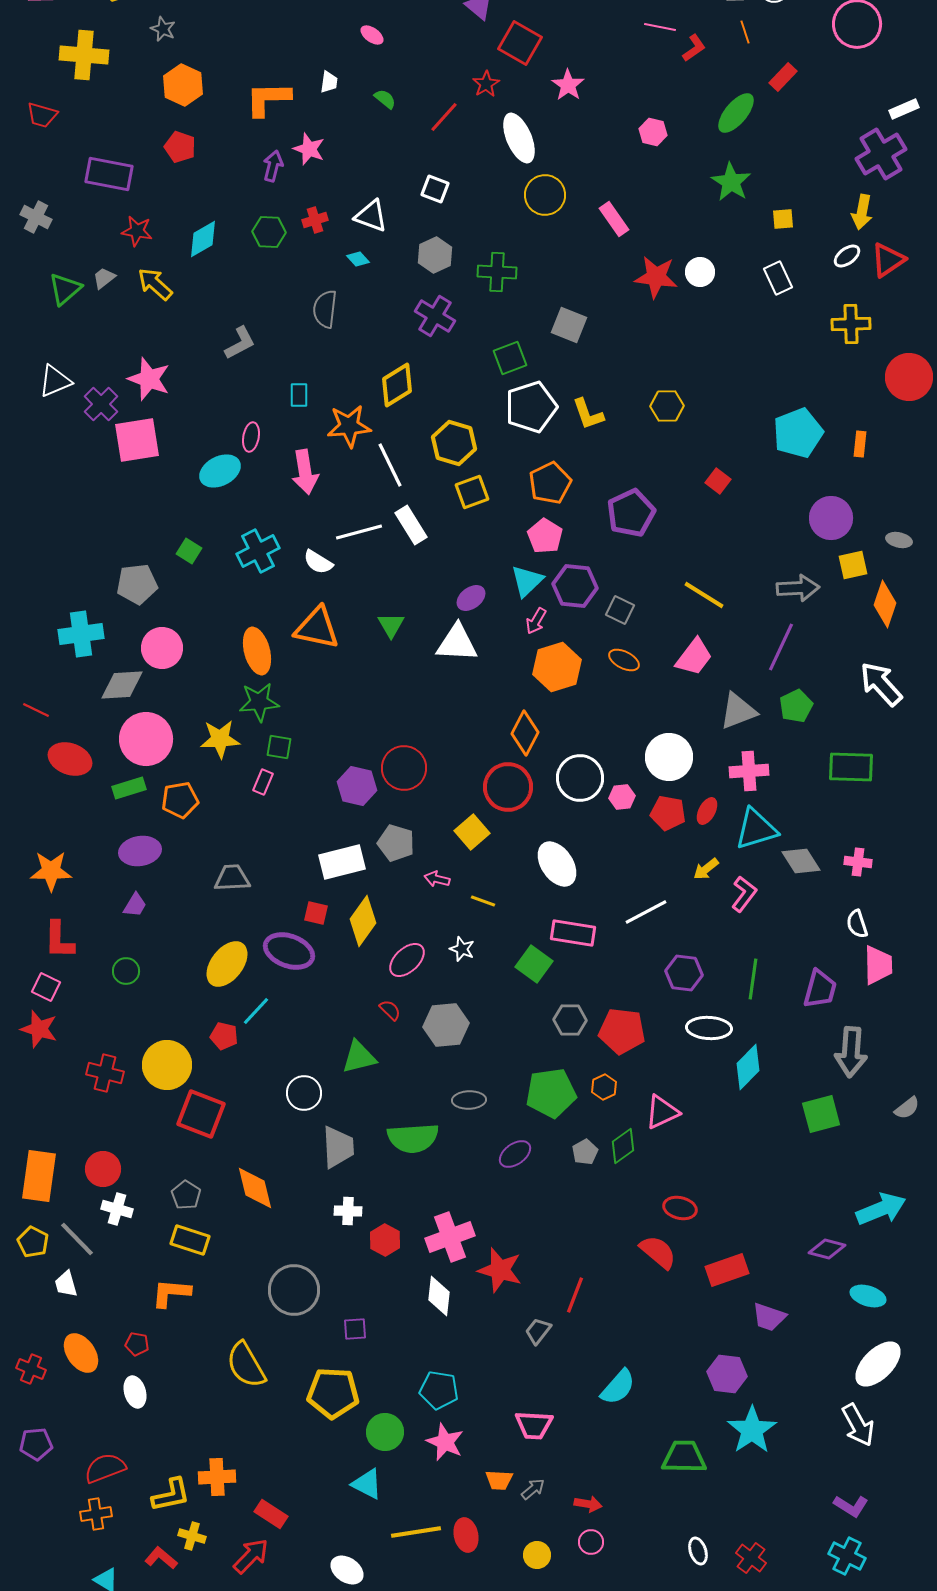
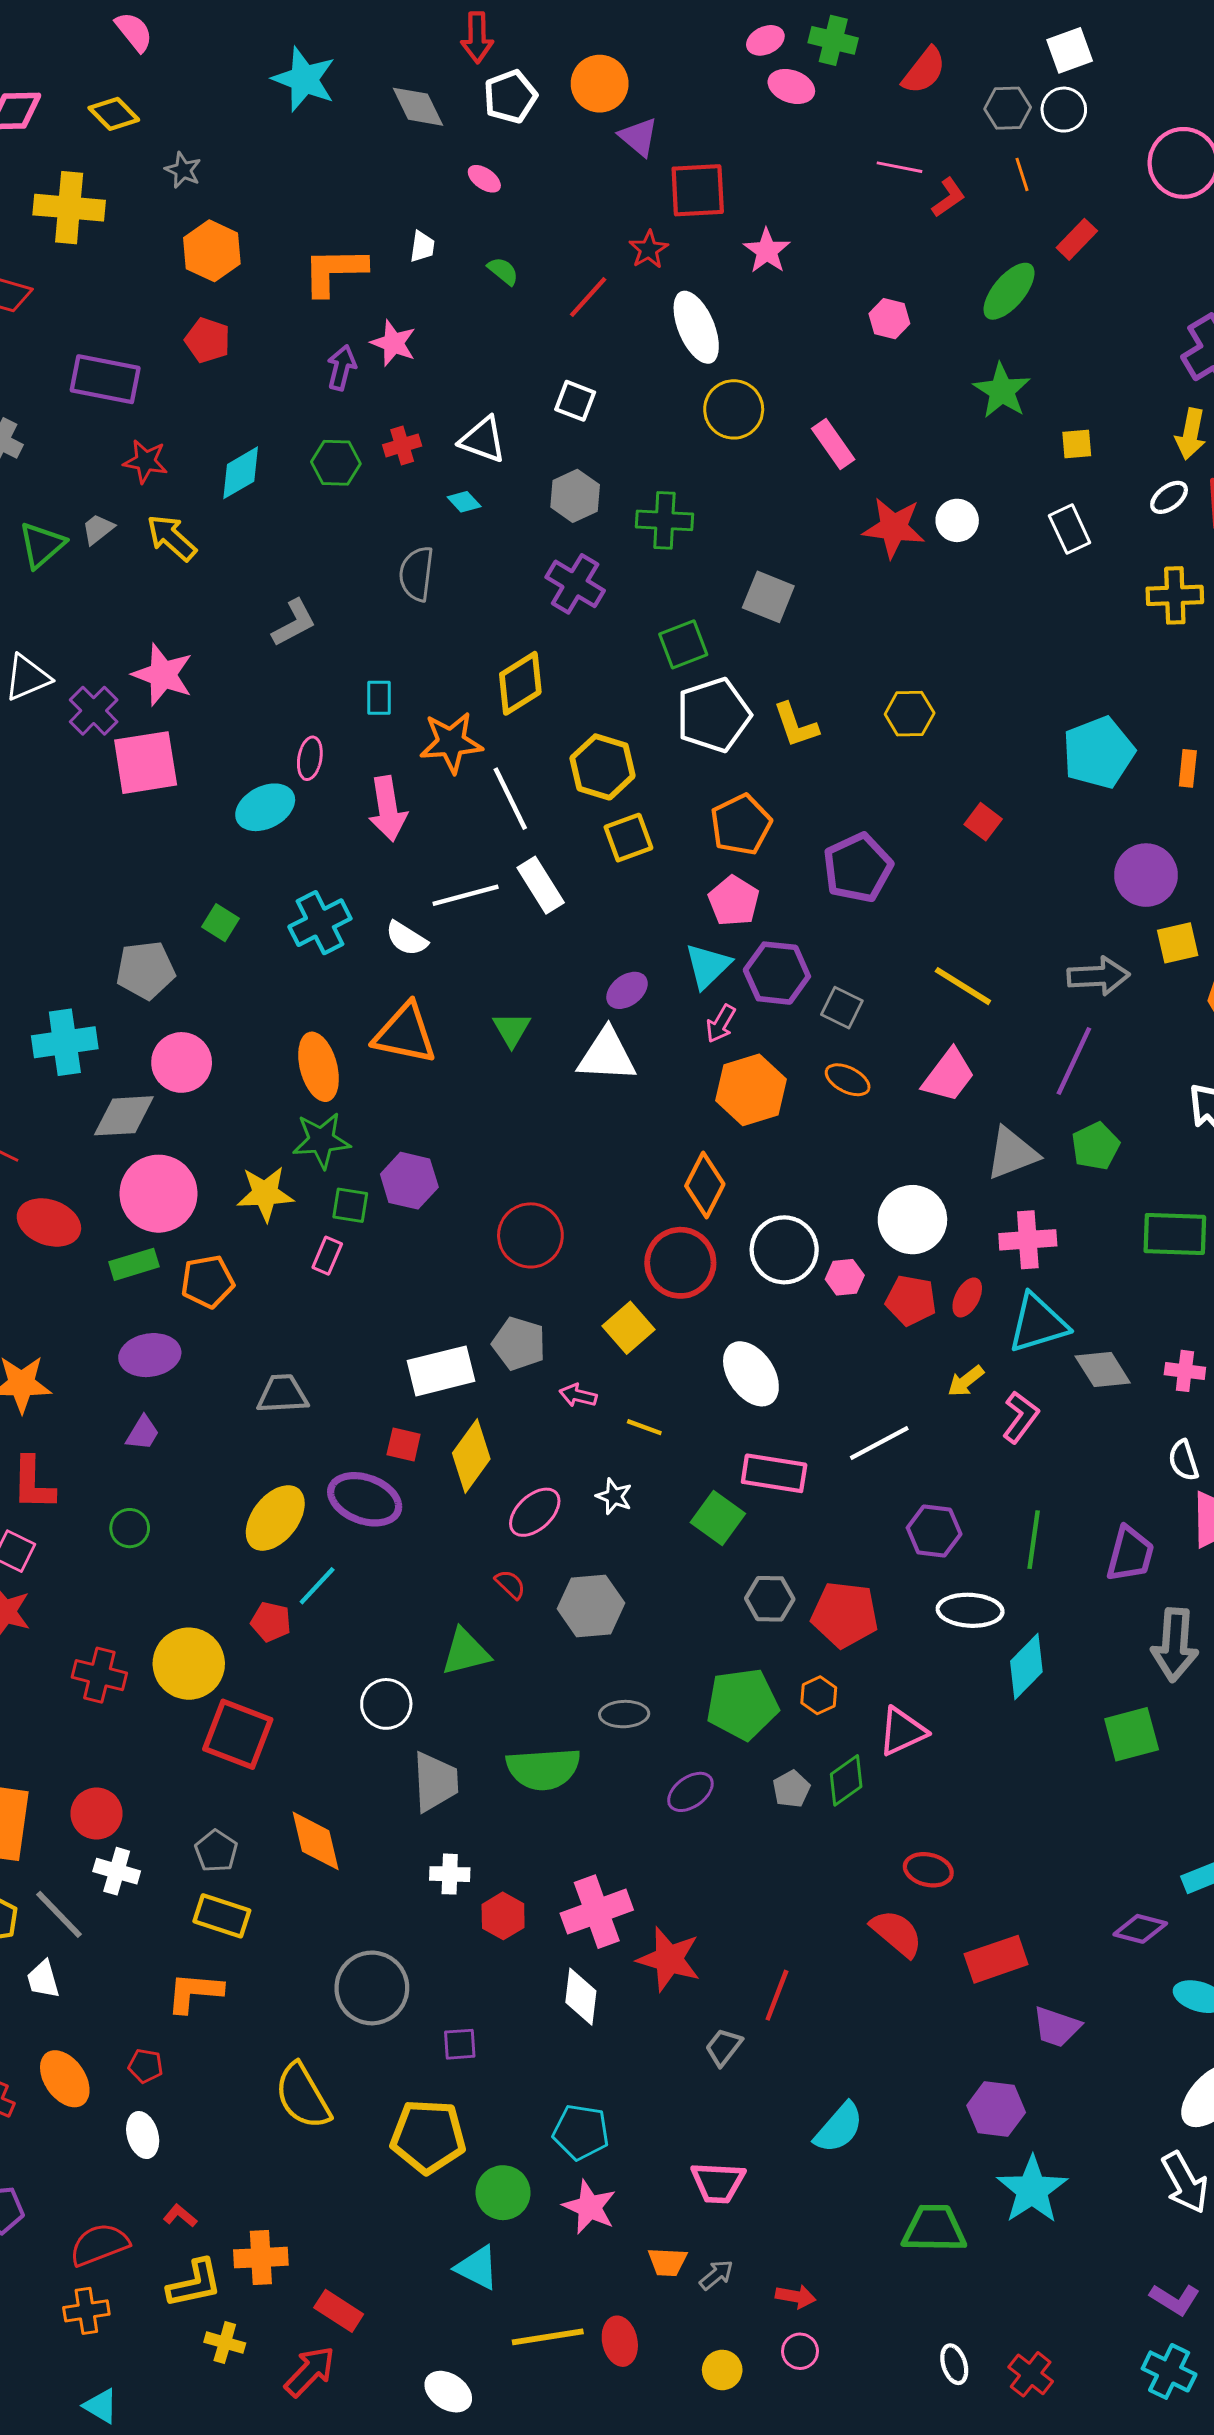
red square: (520, 43) -> (698, 190), turned -33
purple hexagon: (357, 786) -> (409, 1181), moved
red L-shape: (161, 1558) -> (180, 2216), moved, size x0.7

